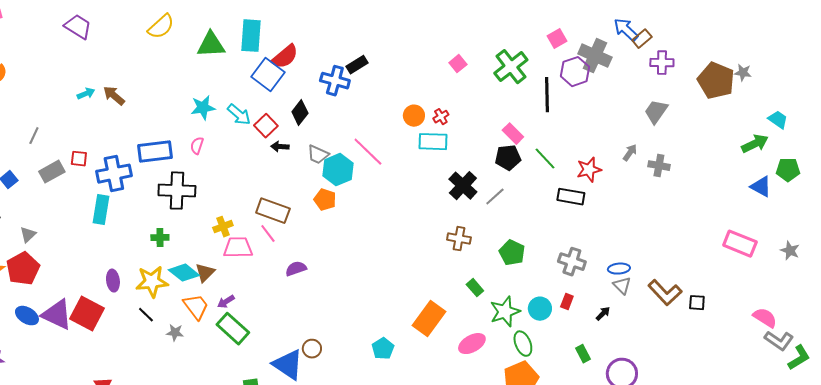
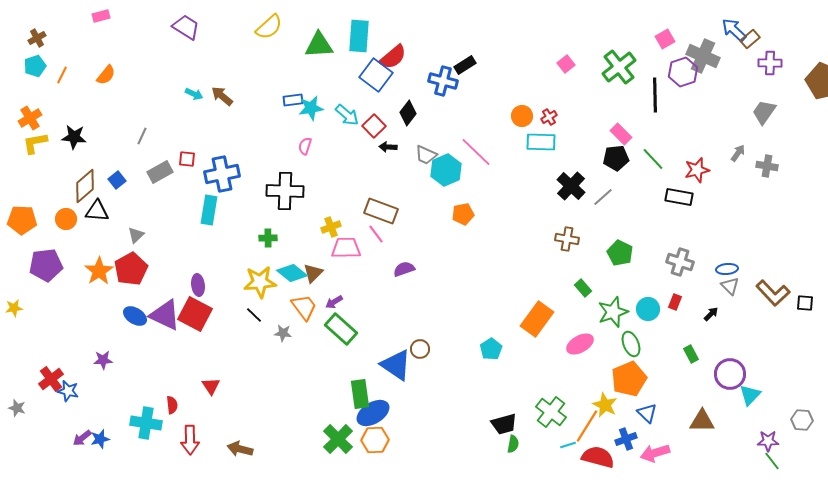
cyan arrow: (86, 94) -> (194, 94), turned 48
blue rectangle: (155, 152) -> (293, 100), moved, size x0.6
orange pentagon: (325, 200) -> (463, 214), moved, turned -30
purple ellipse: (113, 281) -> (198, 285), moved

